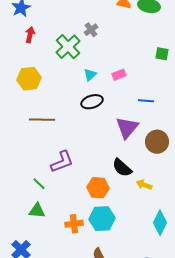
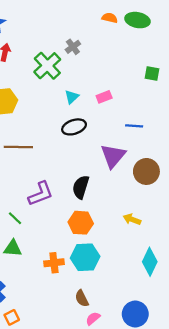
black semicircle: (122, 168) -> (81, 187), moved, turned 65

